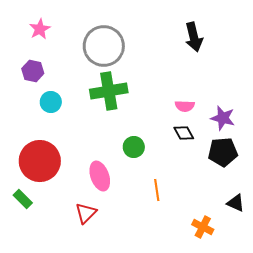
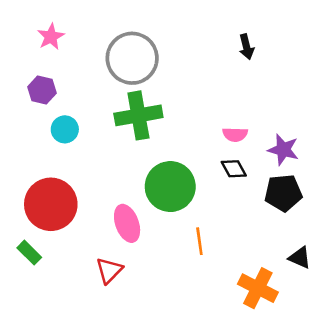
black arrow: (194, 37) -> (246, 47), size x0.7
green circle: (134, 147) -> (170, 187), size x1.8
orange cross: (203, 227) -> (258, 288), size x1.4

